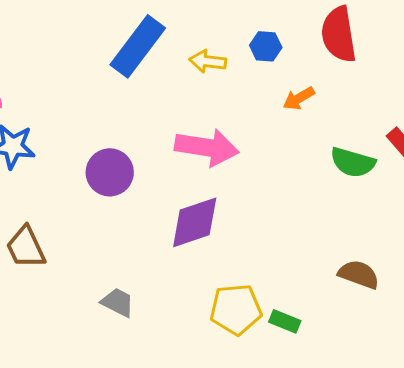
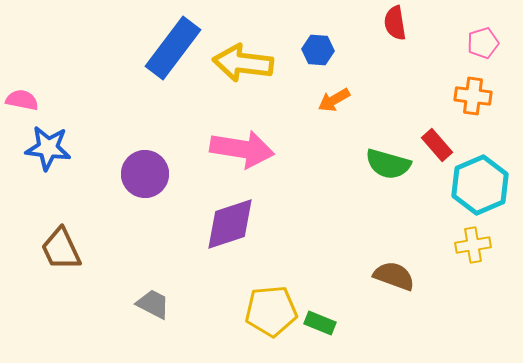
red semicircle: (339, 34) -> (395, 23), moved, size x0.6
blue hexagon: (266, 46) -> (318, 50), moved
yellow arrow: (208, 61) -> (243, 63), size x1.6

